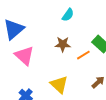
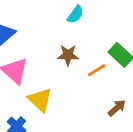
yellow triangle: (59, 85) -> (40, 100), moved

